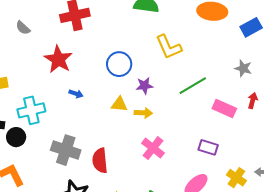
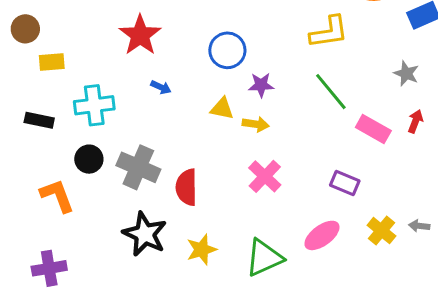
yellow L-shape: (169, 47) -> (329, 32), moved, turned -80
green line: (193, 86) -> (331, 92), turned 76
black circle: (16, 137) -> (89, 159), moved

